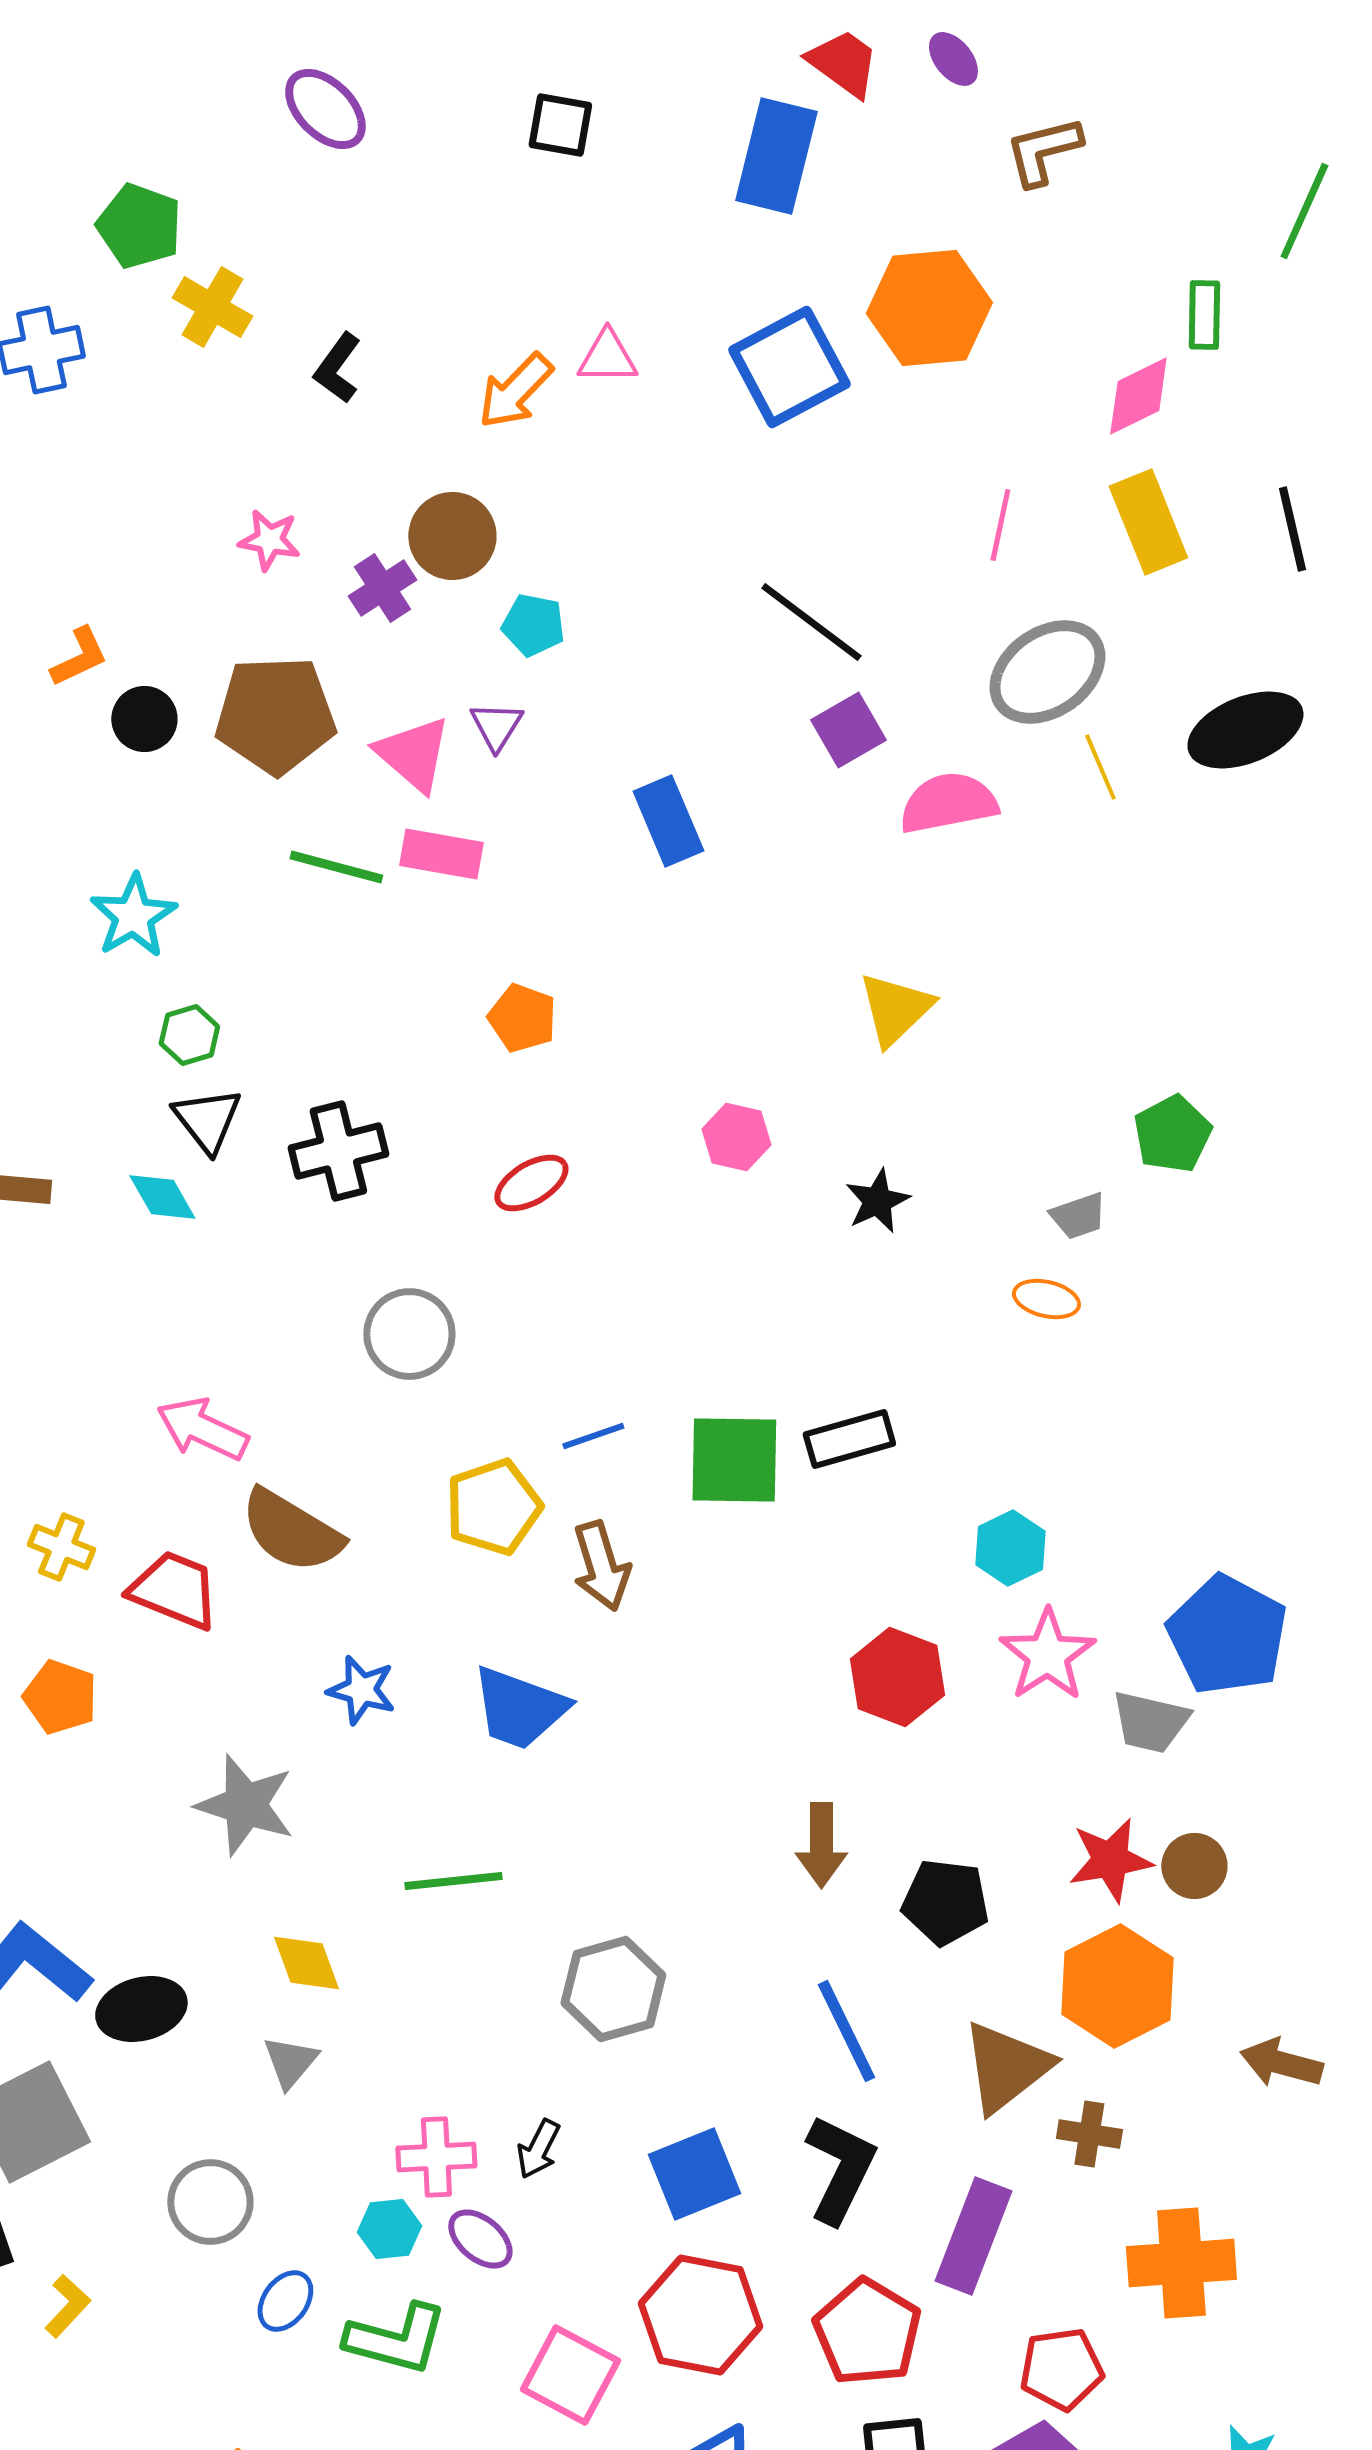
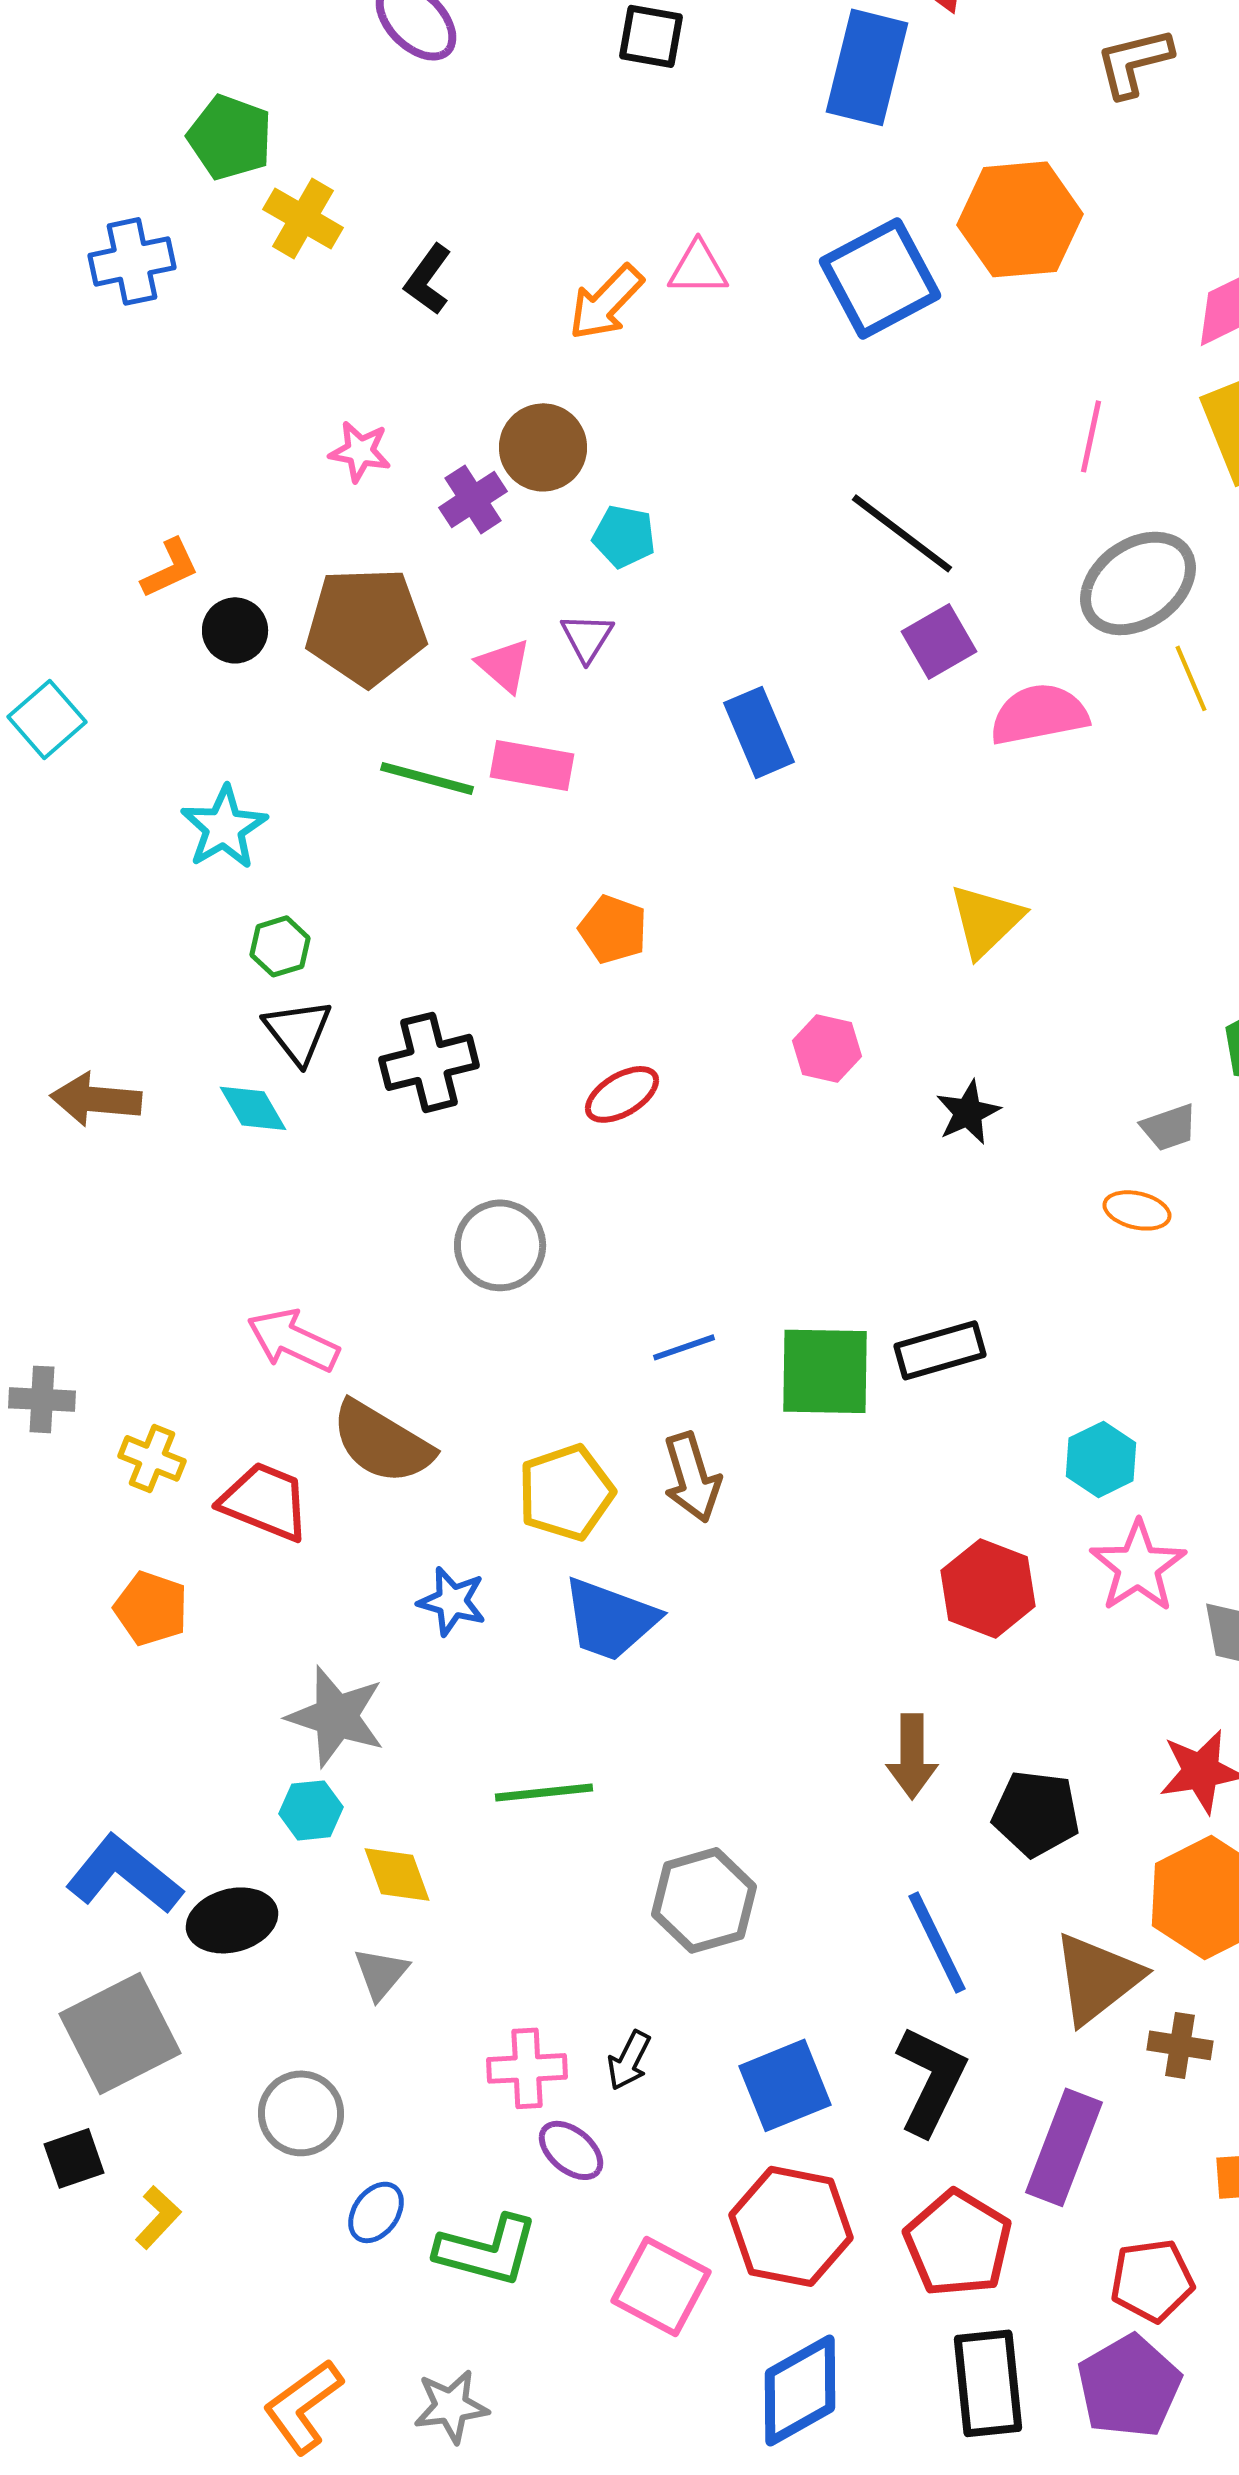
pink triangle: (413, 754) -> (504, 665), size x0.7
yellow pentagon: (493, 1507) -> (566, 1492), moved
cyan hexagon: (389, 2229) -> (311, 1810), moved

